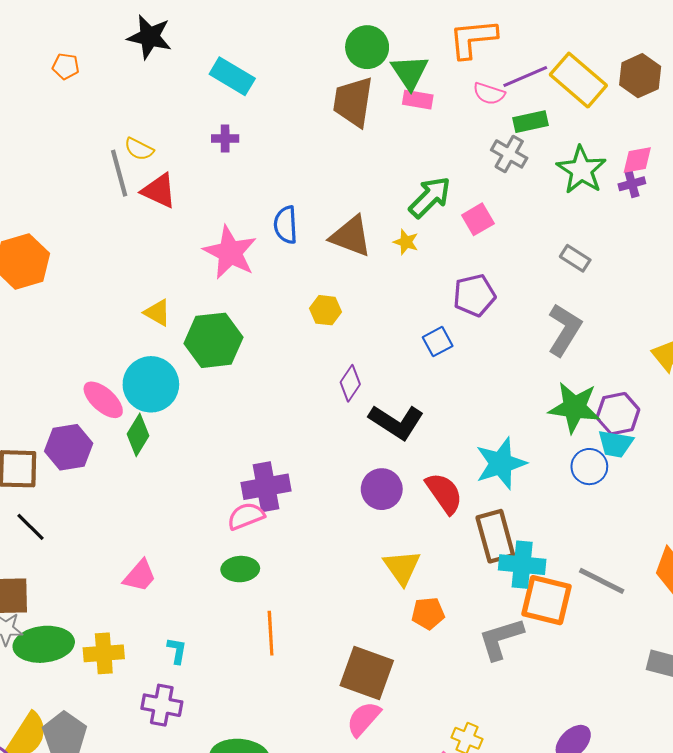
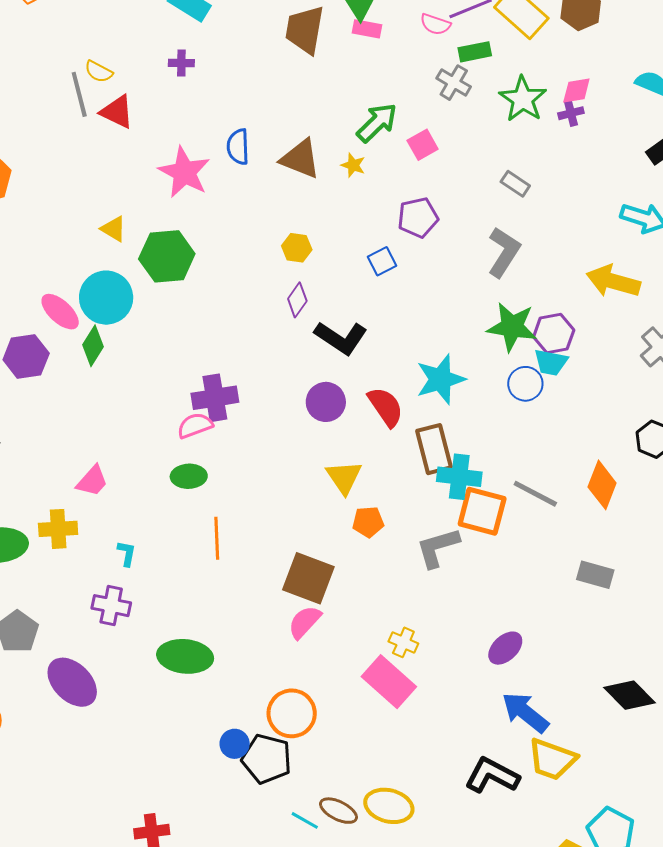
yellow hexagon: (325, 310) -> (297, 248), moved
yellow cross: (104, 653) -> (58, 529), moved

